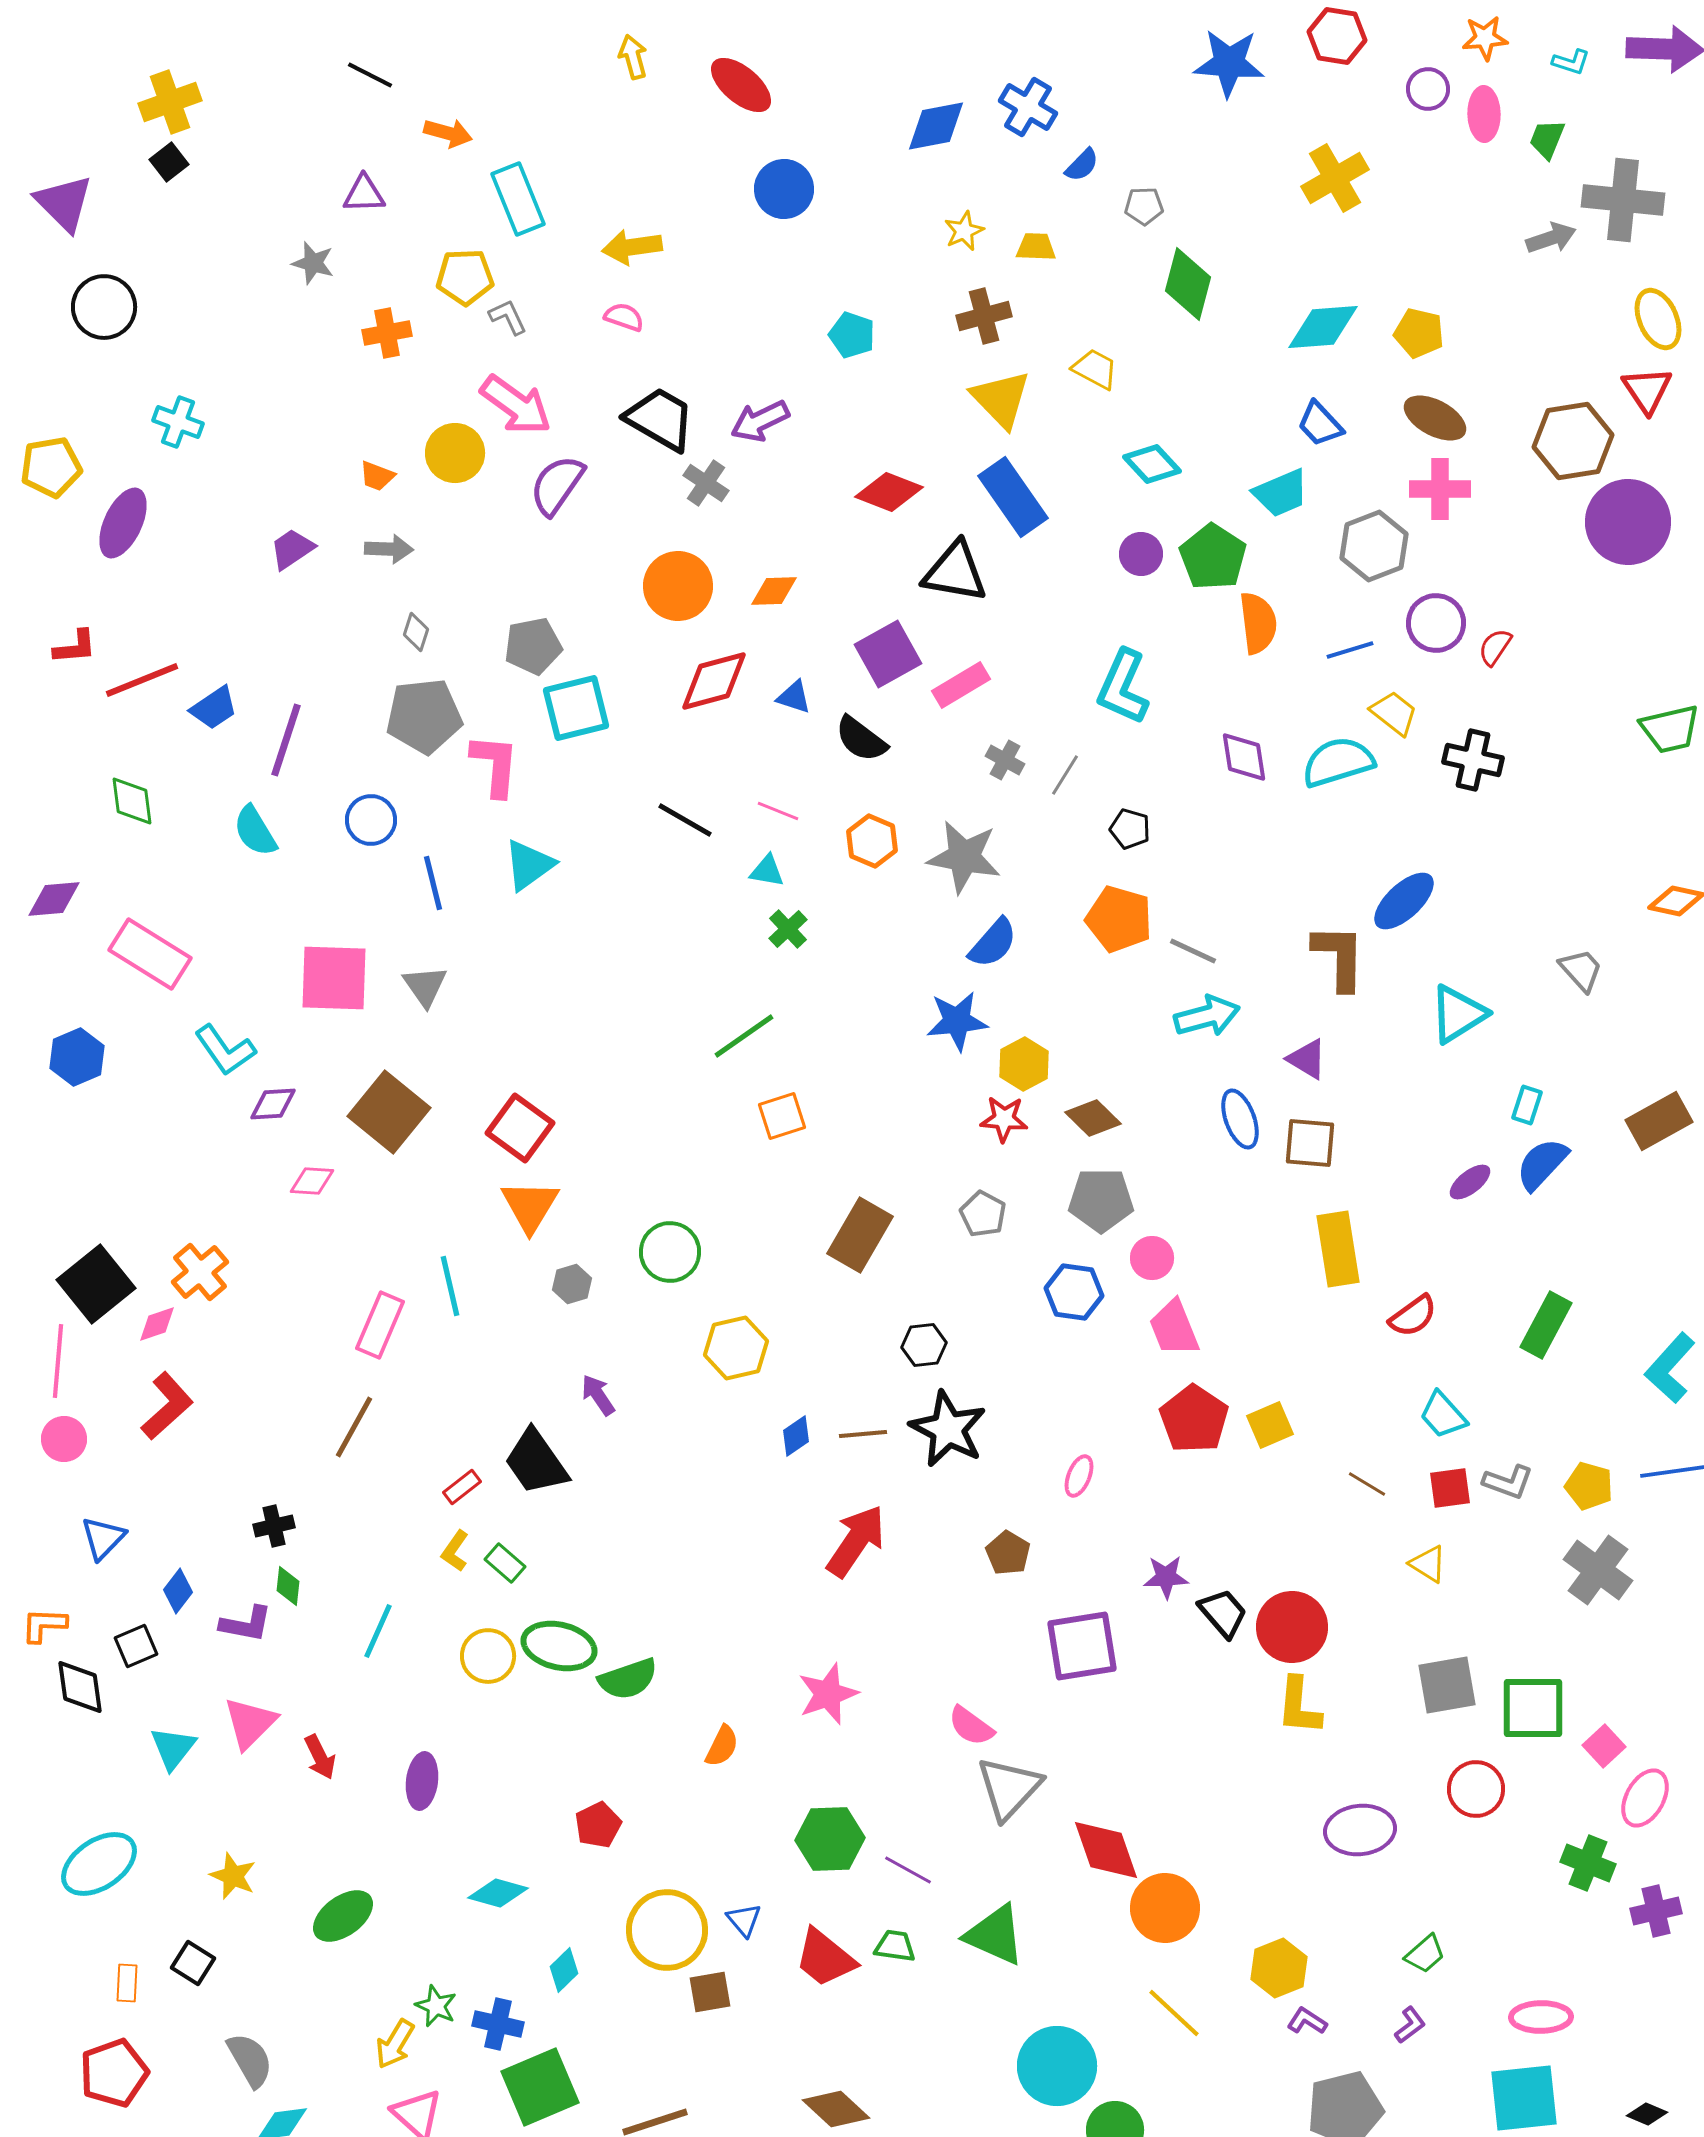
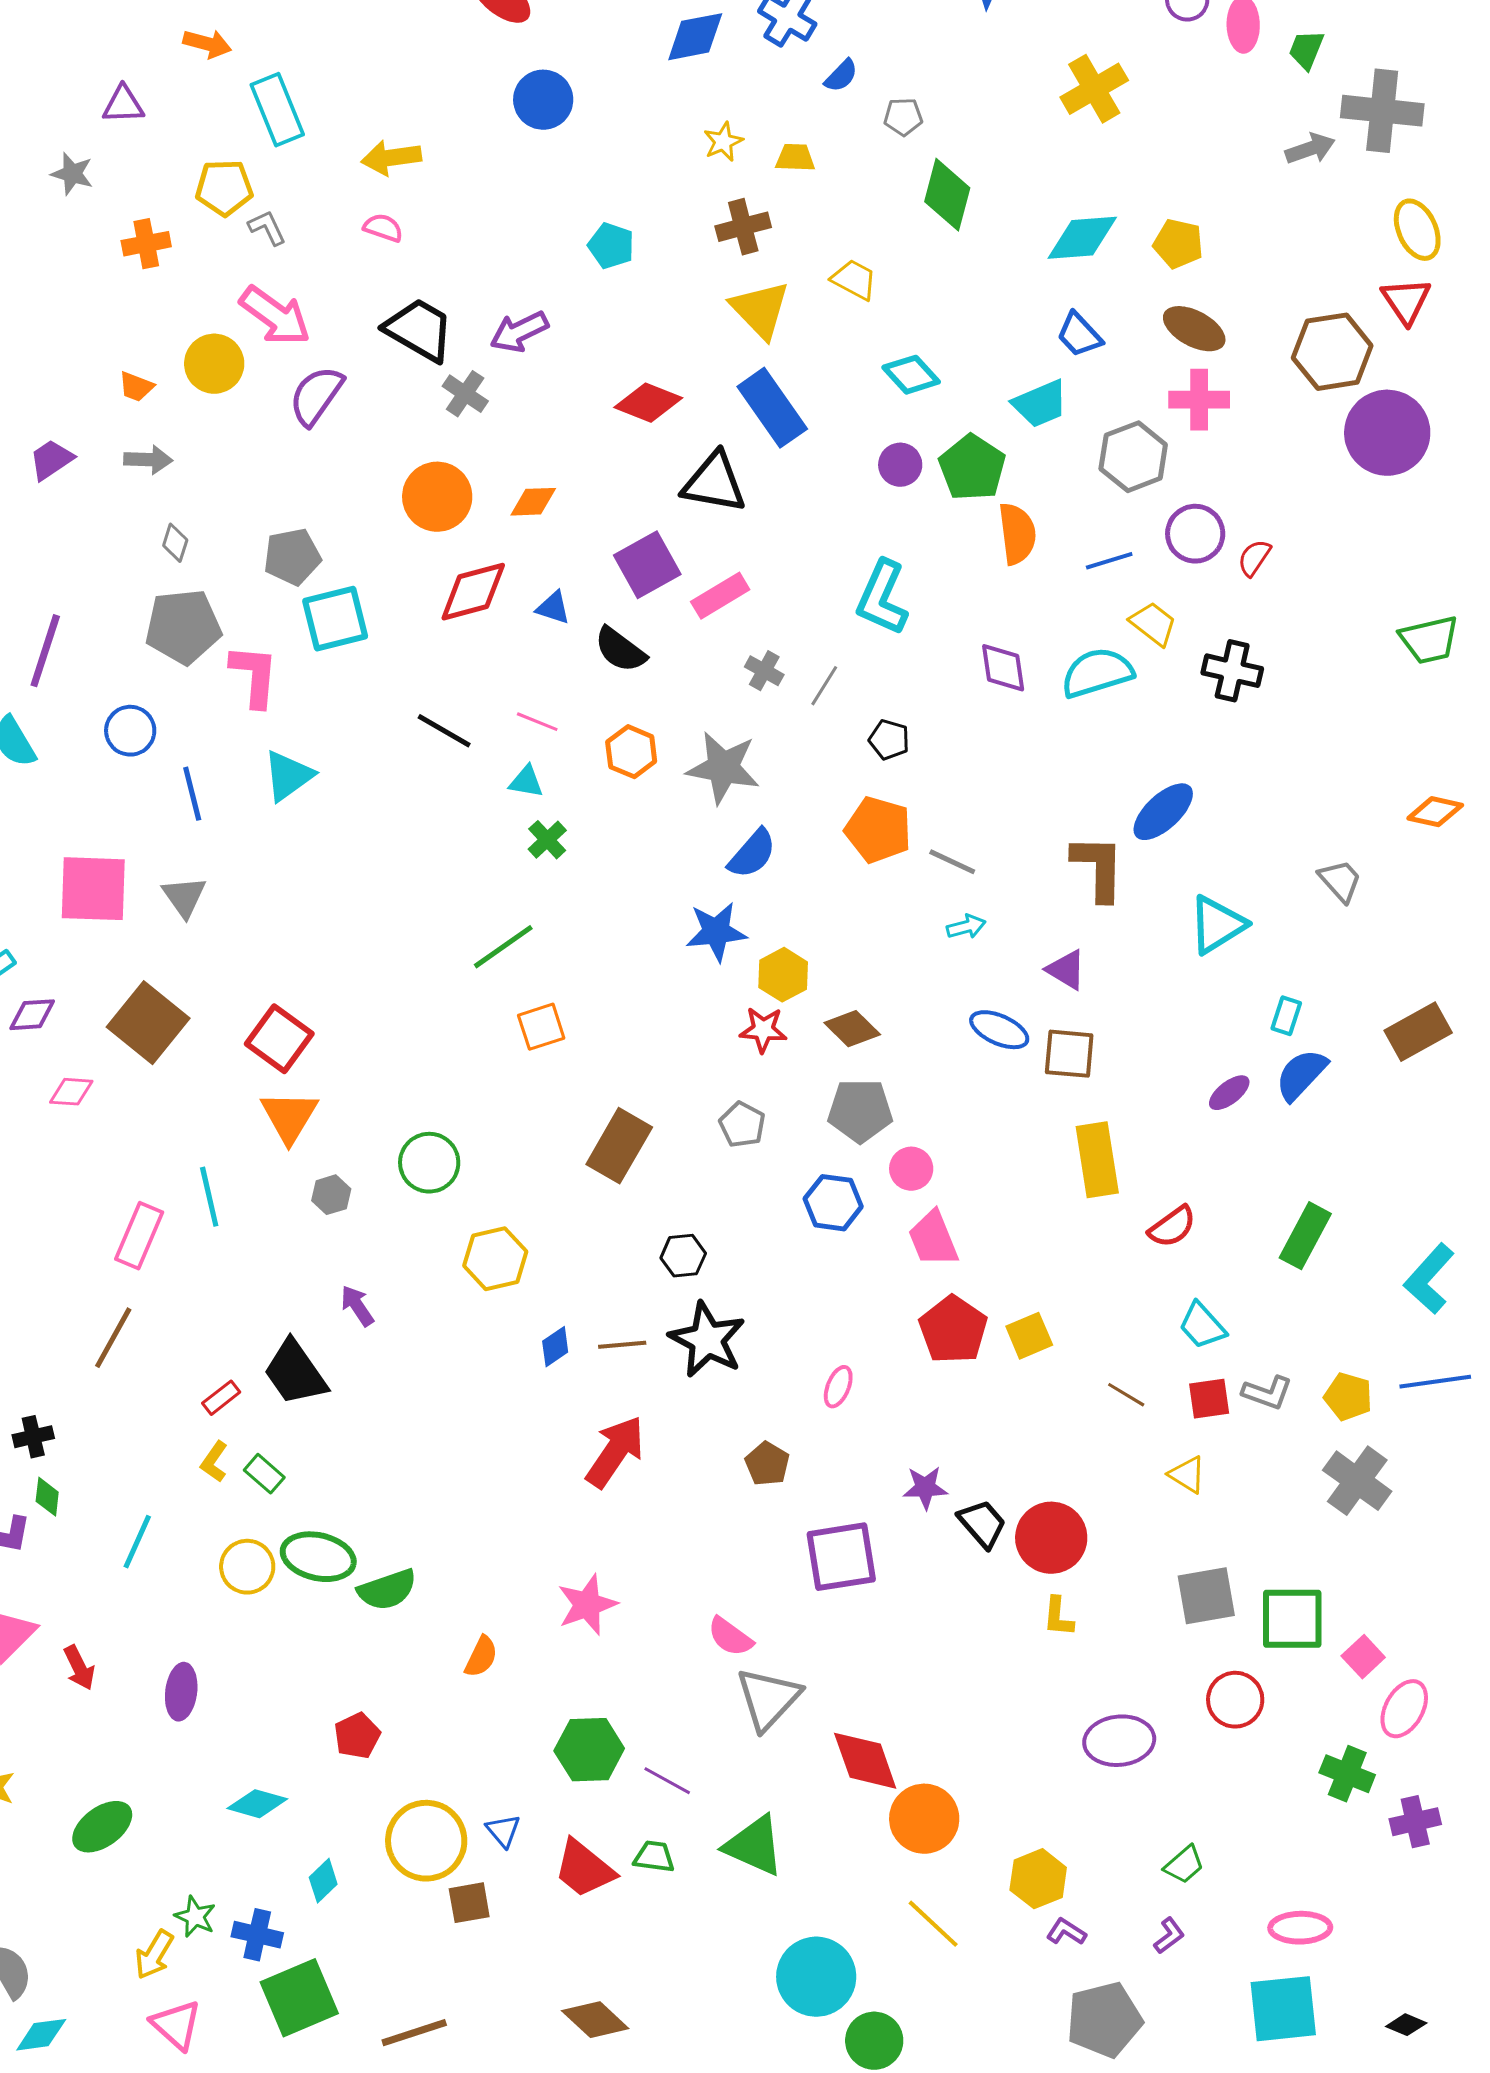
cyan arrow: (1207, 1016) -> (966, 927), size x0.6
blue ellipse: (1240, 1119) -> (999, 1030), turned -46
yellow L-shape: (1299, 1706) -> (1058, 1617), size x0.7

